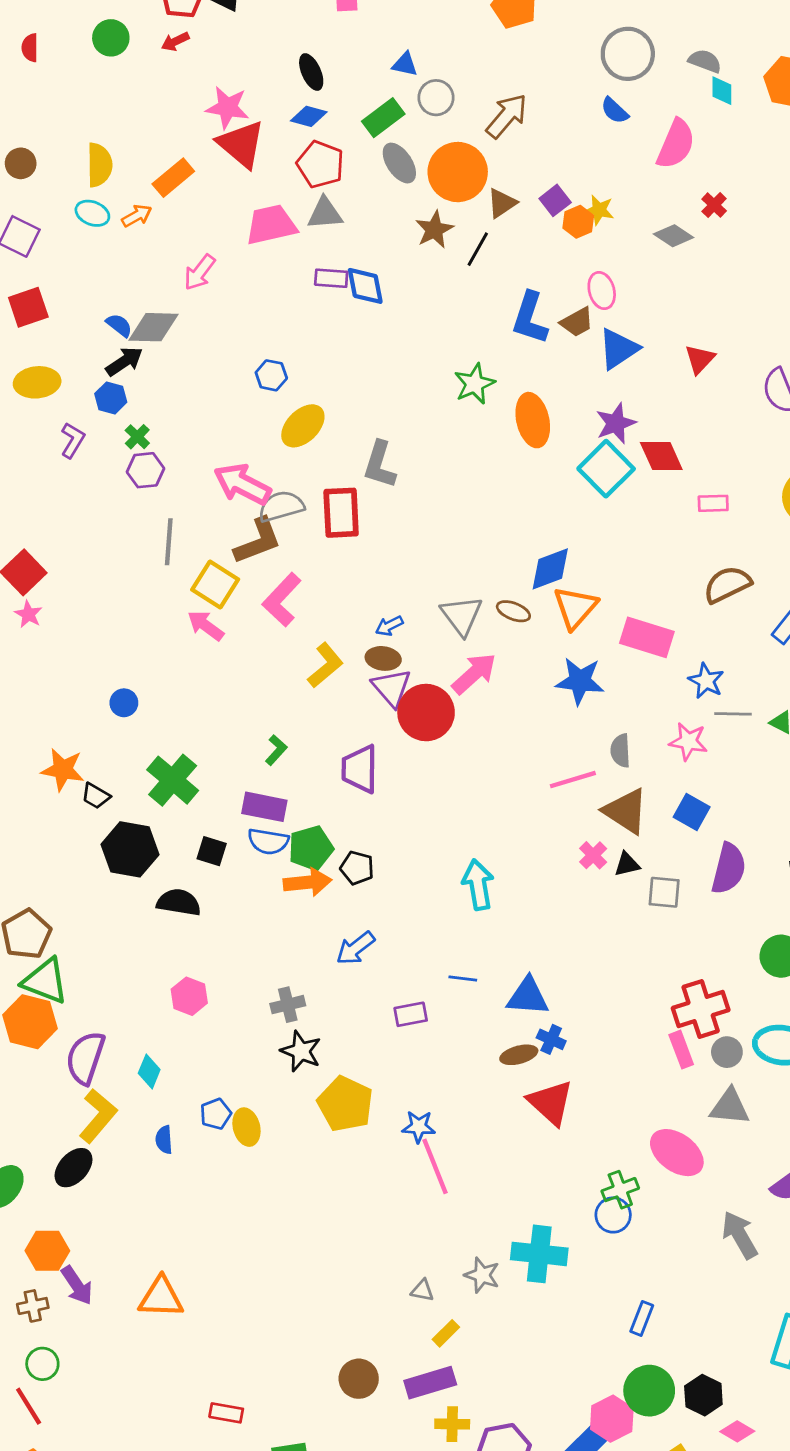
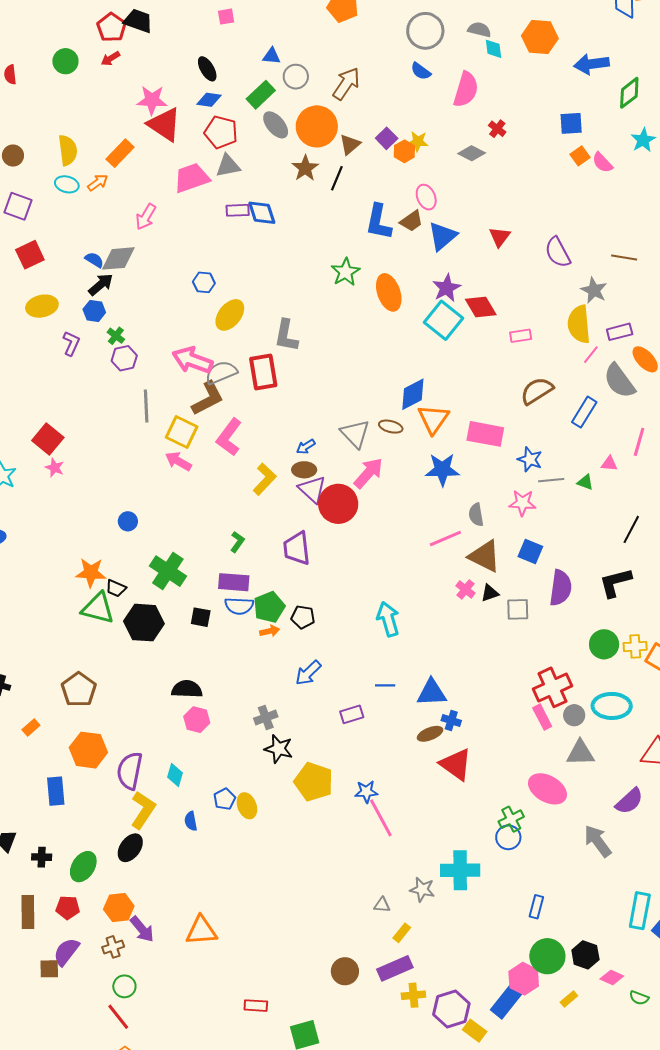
orange arrow: (308, 882) -> (270, 631), size x0.6
black semicircle: (179, 902) -> (187, 689), moved
green triangle: (45, 981) -> (98, 608), moved

